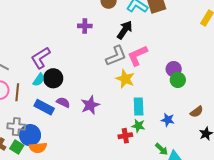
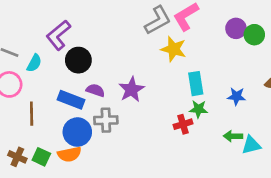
cyan semicircle: (39, 80) -> (34, 63), moved
green circle: (178, 80) -> (254, 35), moved
brown line: (17, 92) -> (32, 114), moved
gray cross: (16, 127) -> (106, 120), moved
blue circle: (30, 135) -> (77, 132), moved
green arrow: (162, 149) -> (233, 136), turned 144

